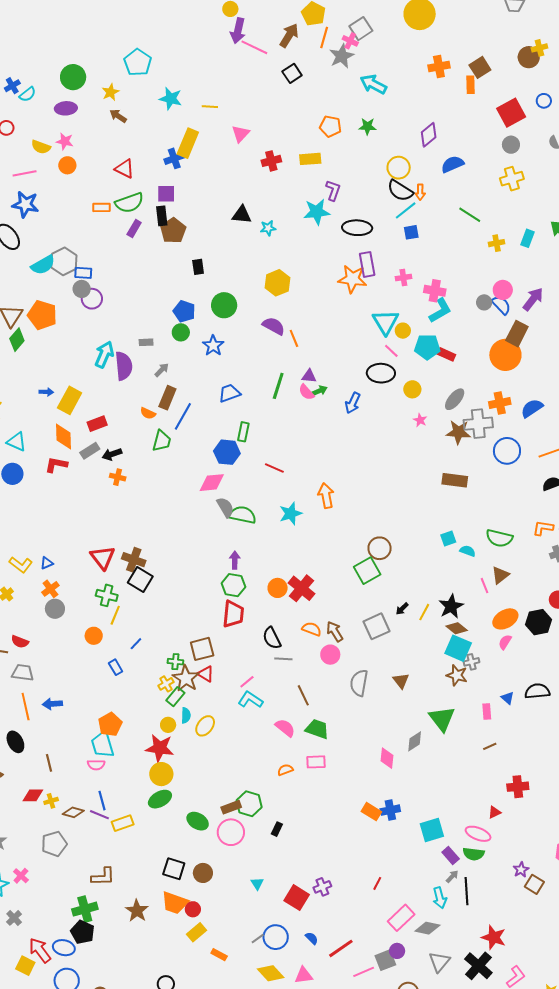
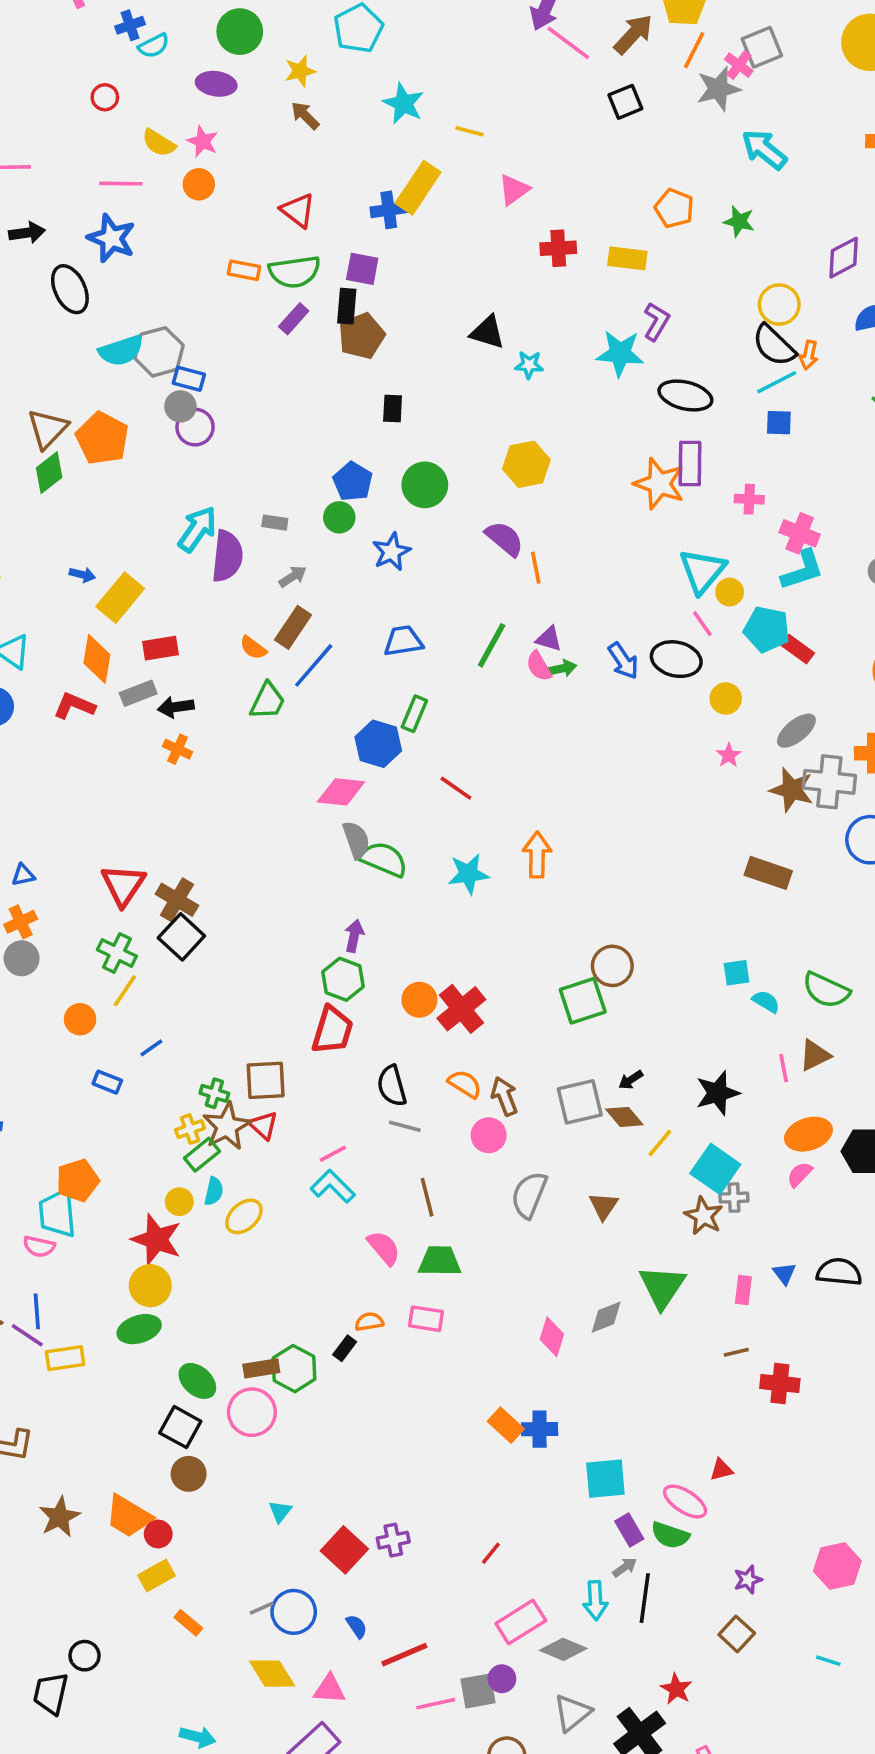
blue arrow: (353, 403) -> (623, 661), moved, turned -70
yellow line: (424, 612) -> (660, 1143), moved
brown diamond: (457, 628) -> (624, 1117), moved
blue rectangle: (116, 667) -> (107, 1082), turned -49
green trapezoid: (317, 729) -> (440, 1261), turned -30
red cross: (518, 787) -> (780, 1383), moved
black rectangle: (277, 829) -> (345, 1348), moved
black square: (174, 869) -> (180, 1427), moved
brown square: (534, 884) -> (737, 1634), moved
red star: (494, 937) -> (676, 1689), size x0.7

